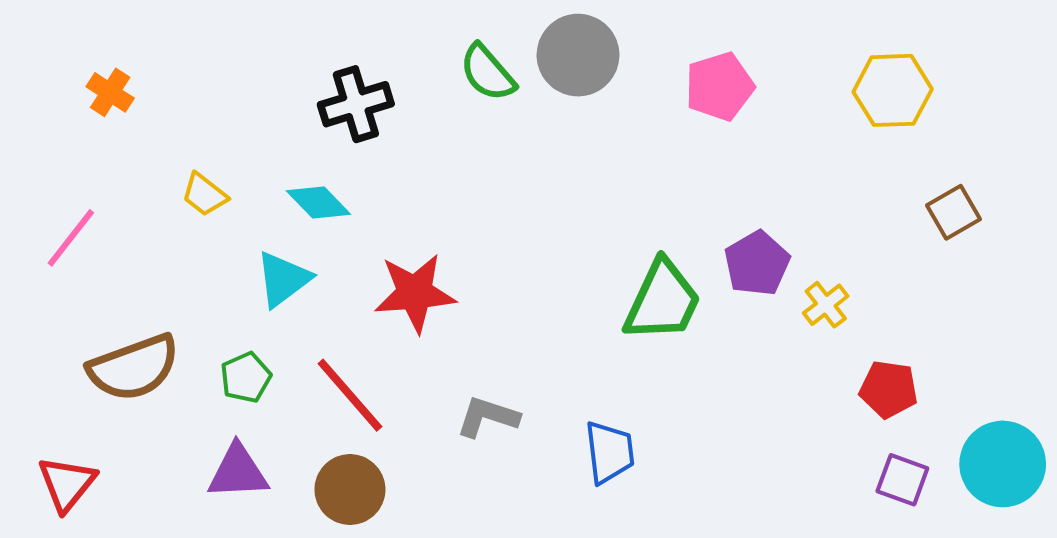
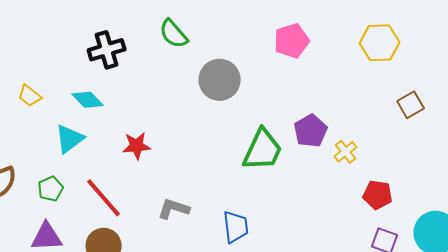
gray circle: (578, 55) -> (220, 80), moved
red star: (415, 293) -> (137, 146), size x0.7

